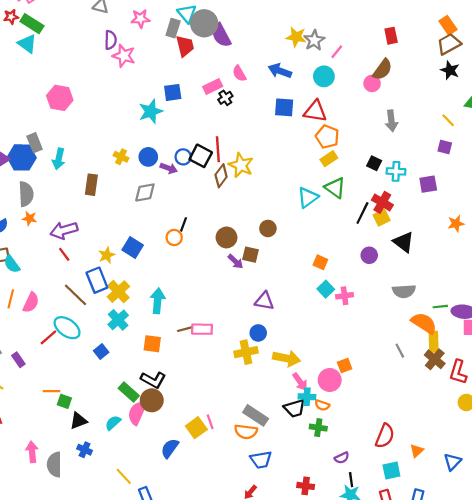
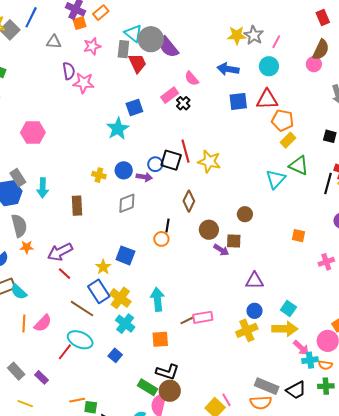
brown diamond: (221, 176) -> (189, 201), moved
cyan square: (326, 289) -> (288, 308), moved
pink semicircle: (31, 302) -> (43, 323), turned 30
black trapezoid: (295, 408) -> (296, 390), moved

